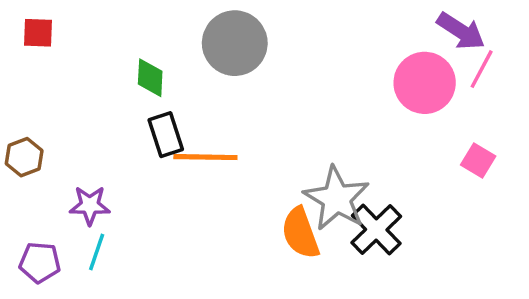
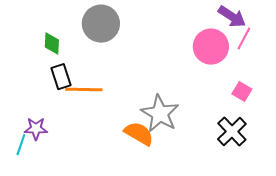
purple star: (90, 205) -> (36, 129), moved
black cross: (376, 230) -> (232, 132), moved
orange semicircle: (300, 233) -> (139, 134), turned 140

